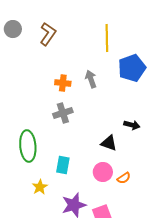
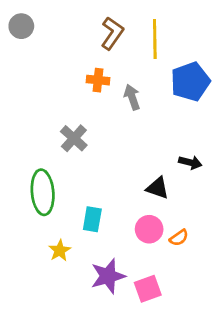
brown L-shape: (48, 34) -> (112, 33), moved
orange cross: (63, 83) -> (98, 80), moved
gray cross: (63, 113) -> (74, 138), moved, turned -30

